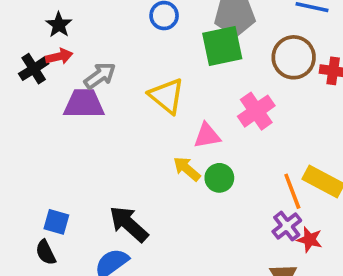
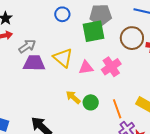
purple trapezoid: (84, 104) -> (34, 63), moved
pink triangle: (207, 136) -> (86, 68), moved
orange line: (292, 191) -> (117, 109), moved

